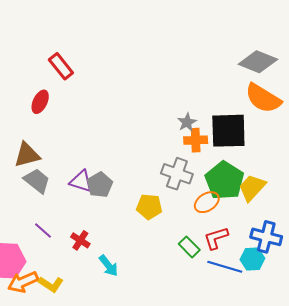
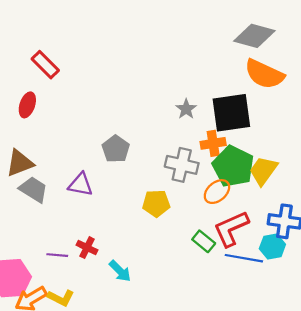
orange cross: (196, 140) -> (213, 143), moved
gray pentagon: (100, 185) -> (116, 149), moved
purple line: (43, 230) -> (57, 255), moved, turned -30
red L-shape: (216, 238) -> (231, 229), size x1.4

